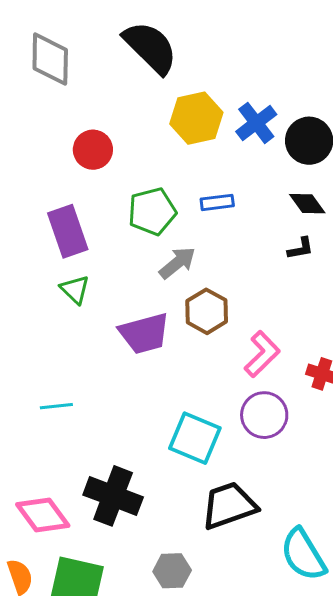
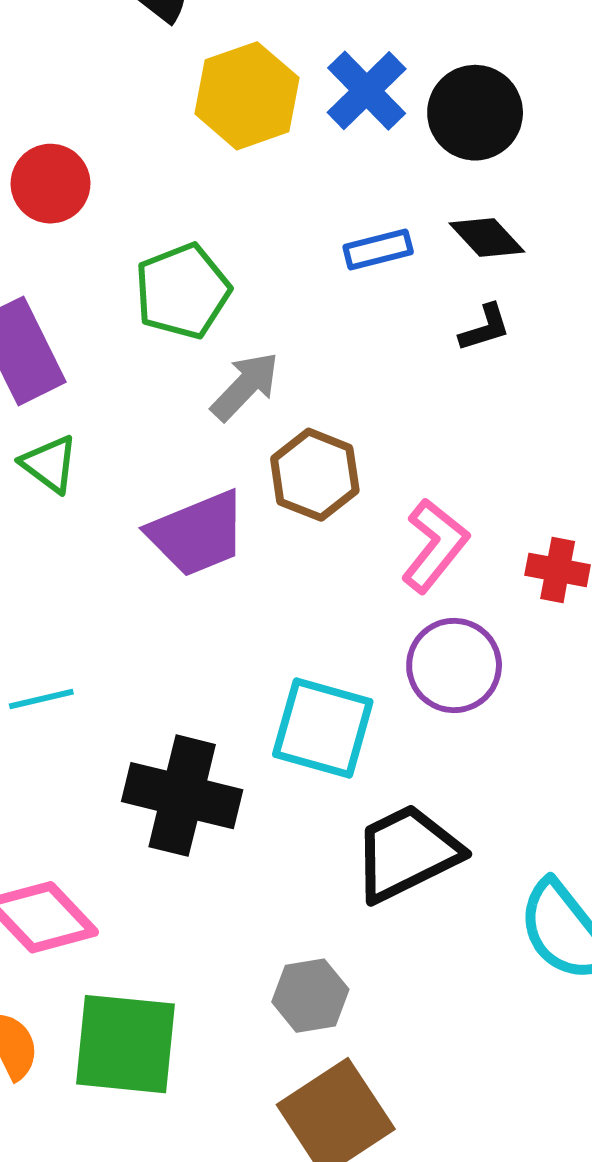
blue rectangle: (217, 202) -> (378, 249), moved
black cross: (113, 496) -> (182, 796), moved

